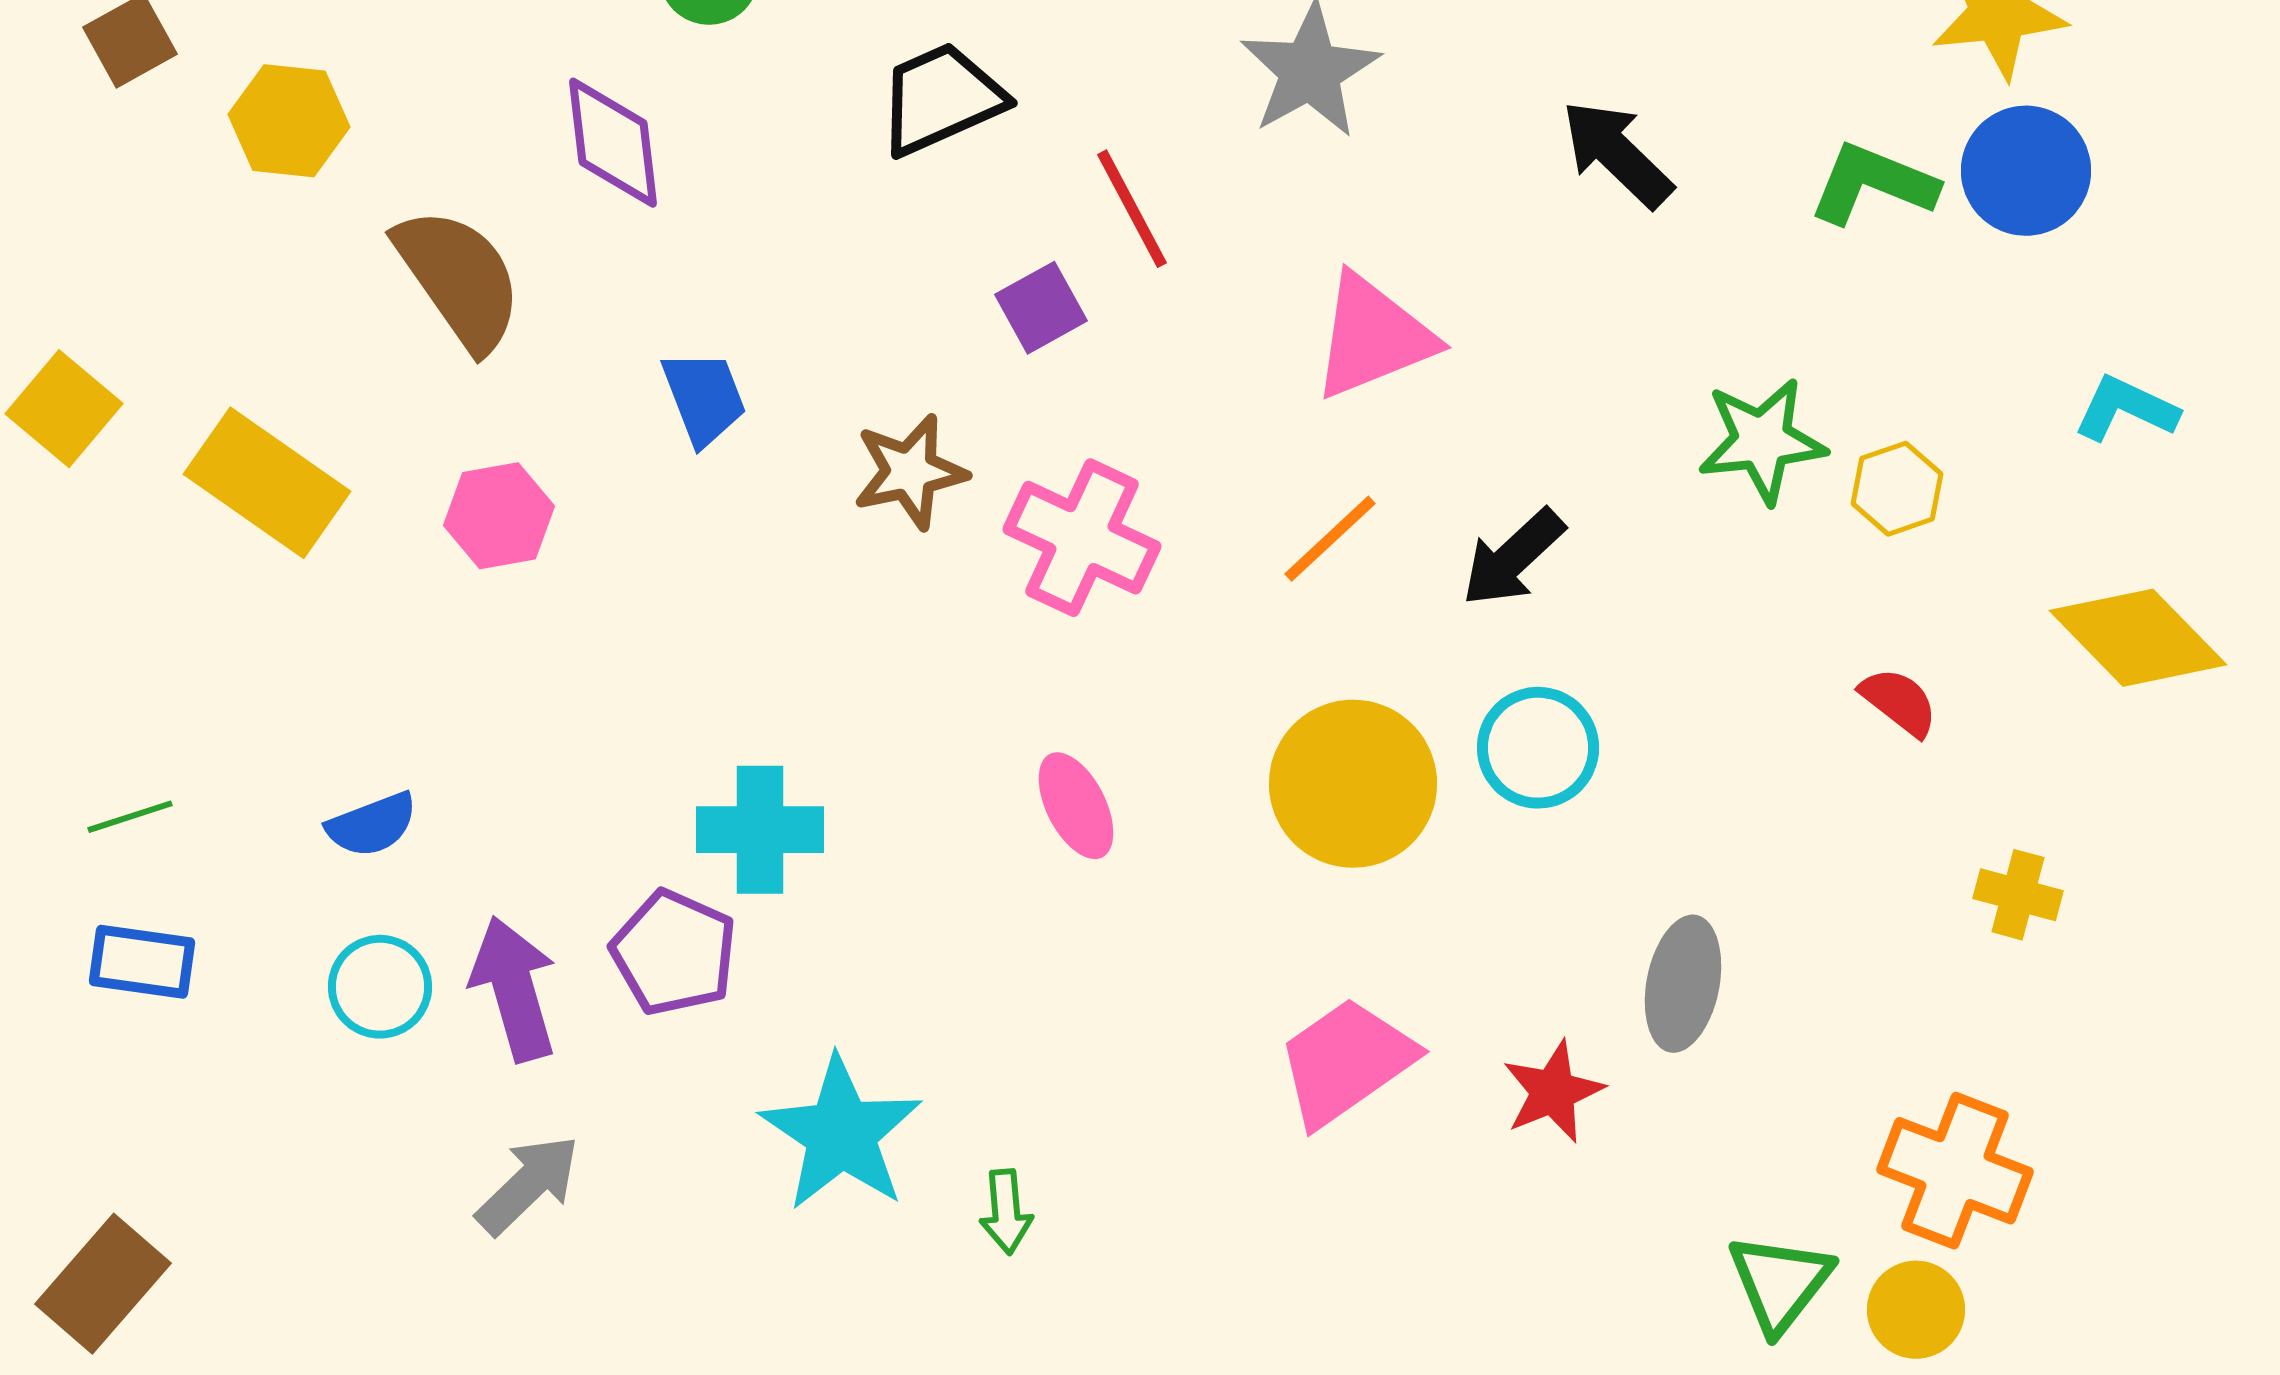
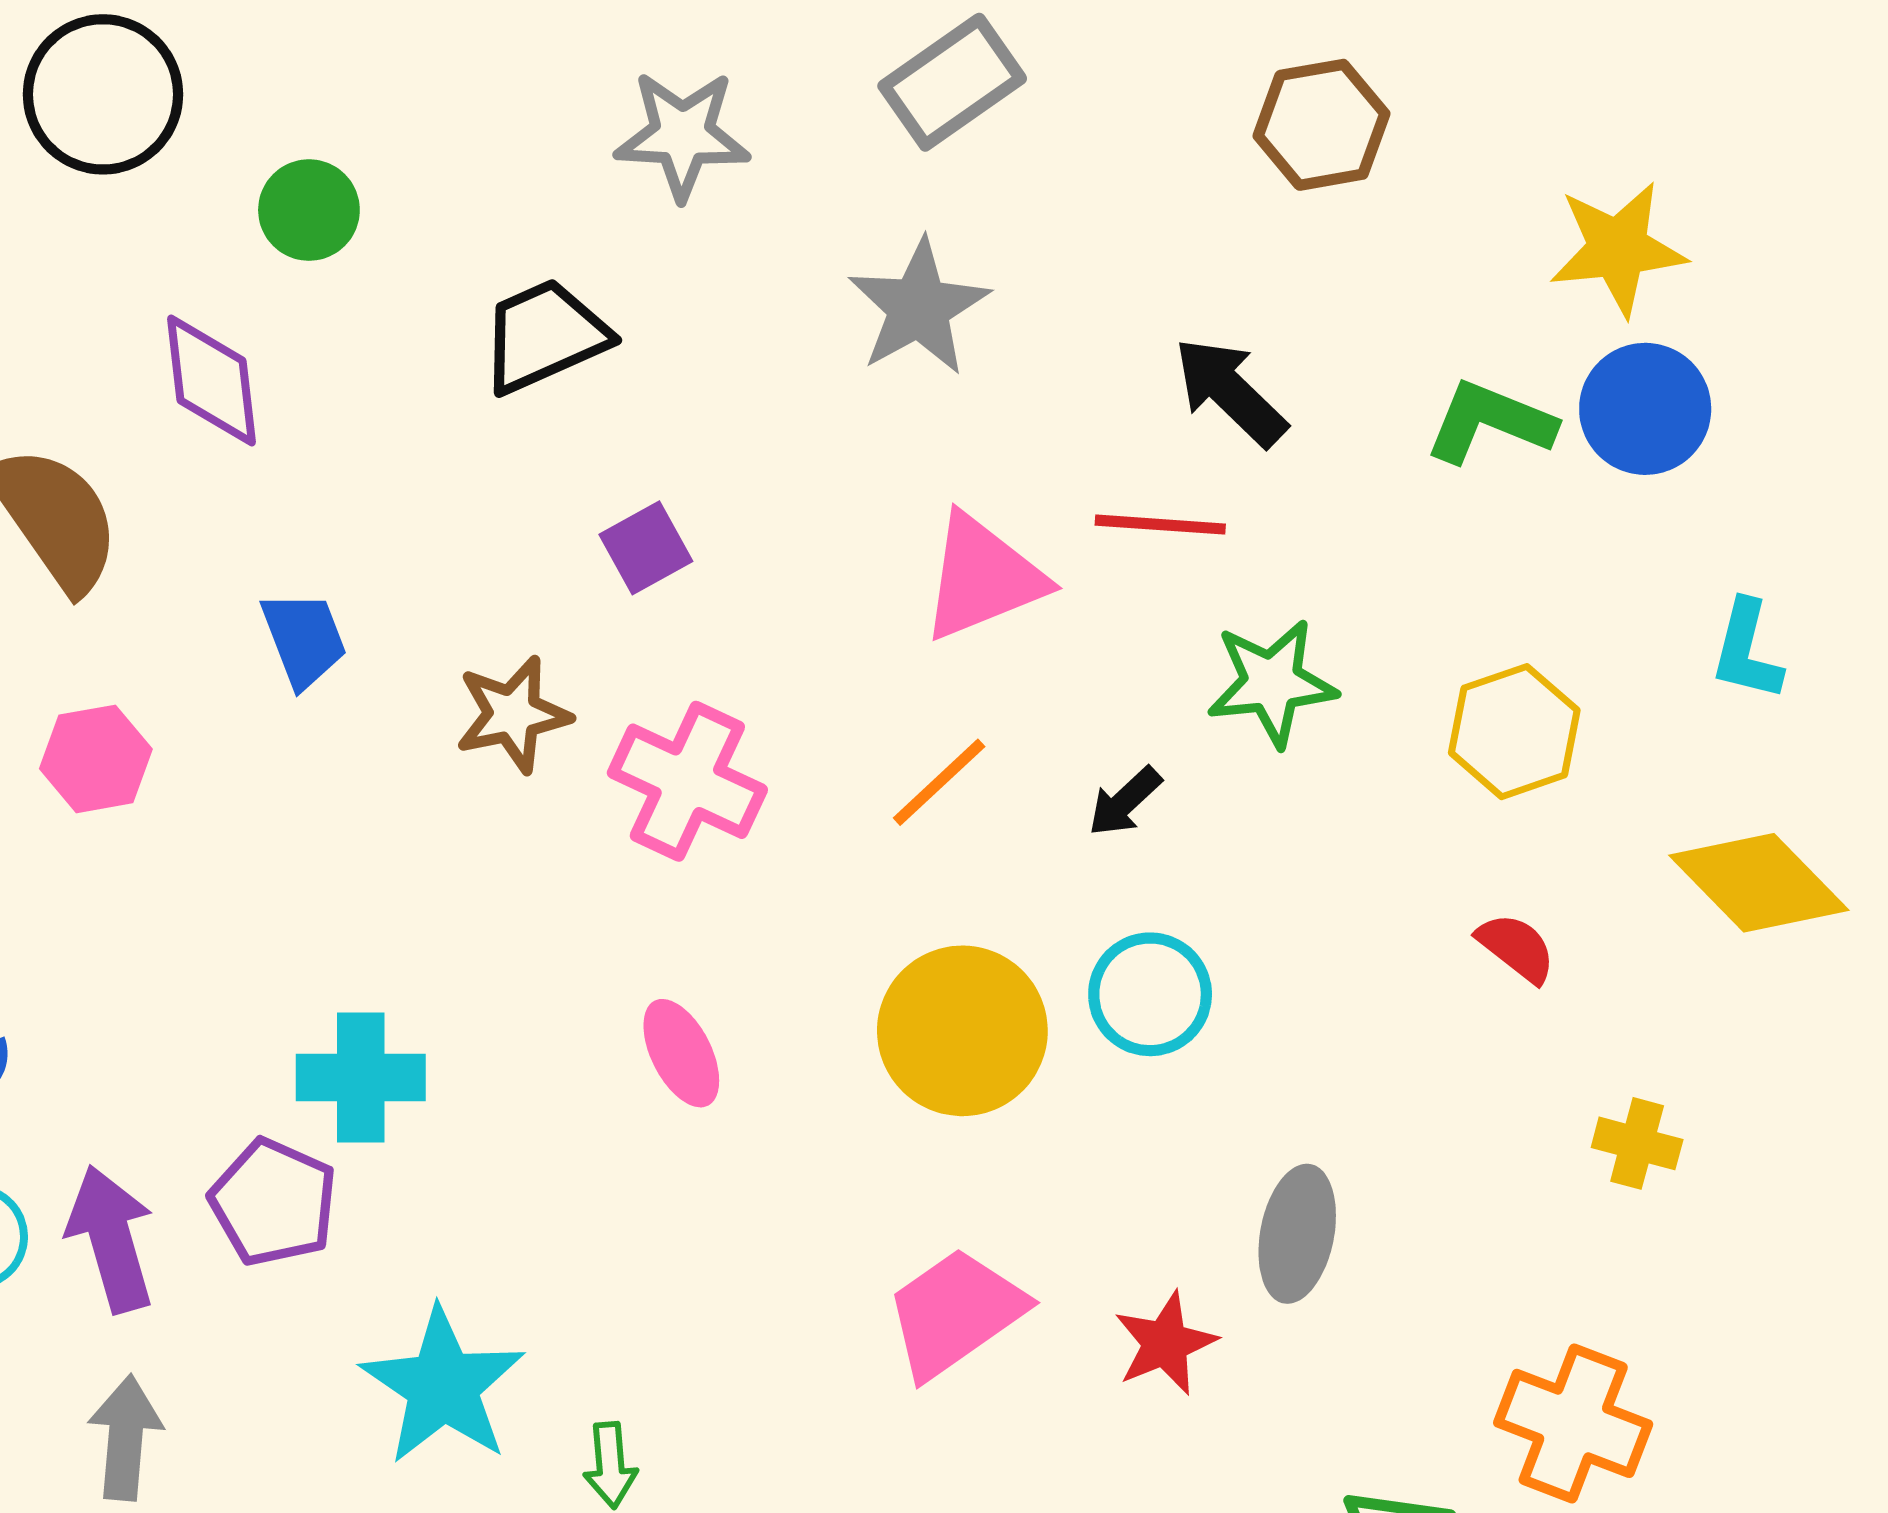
red line: (1132, 209) -> (1160, 525), moved, turned -58
cyan L-shape: (2126, 409) -> (1747, 650), turned -101
green star: (1762, 441) -> (1272, 683), moved
yellow hexagon: (1897, 489) -> (1514, 732), size x1.4
black arrow: (1513, 558) -> (1125, 802), size x0.7
gray arrow: (528, 1185) -> (125, 1438), turned -41

